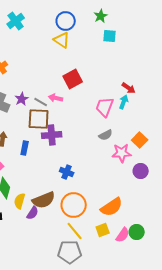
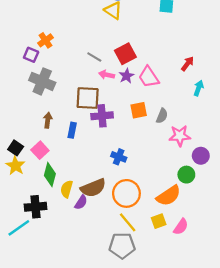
red arrow: (129, 88) -> (187, 64), turned -88
purple star: (22, 99) -> (126, 76), moved
gray line: (41, 102) -> (94, 57), moved
cyan arrow: (124, 102) -> (199, 88), moved
pink trapezoid: (105, 107) -> (149, 77), moved, turned -55
gray semicircle: (106, 135) -> (162, 116), turned -40
orange square: (140, 140) -> (139, 110), moved, turned 35
green circle: (137, 232) -> (186, 175), moved

